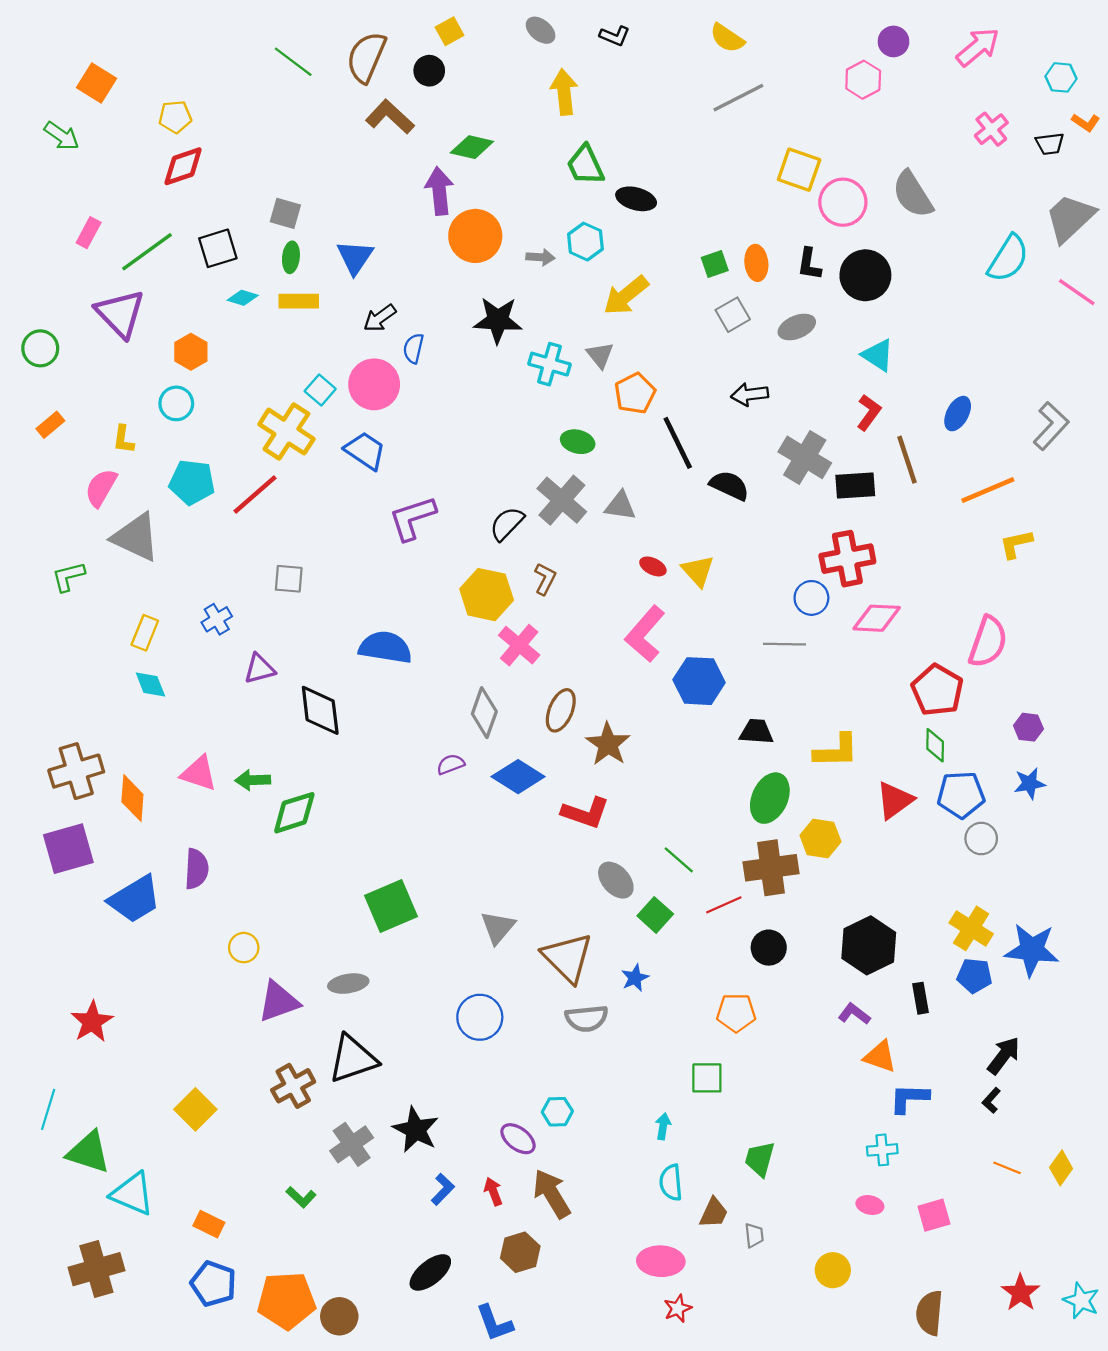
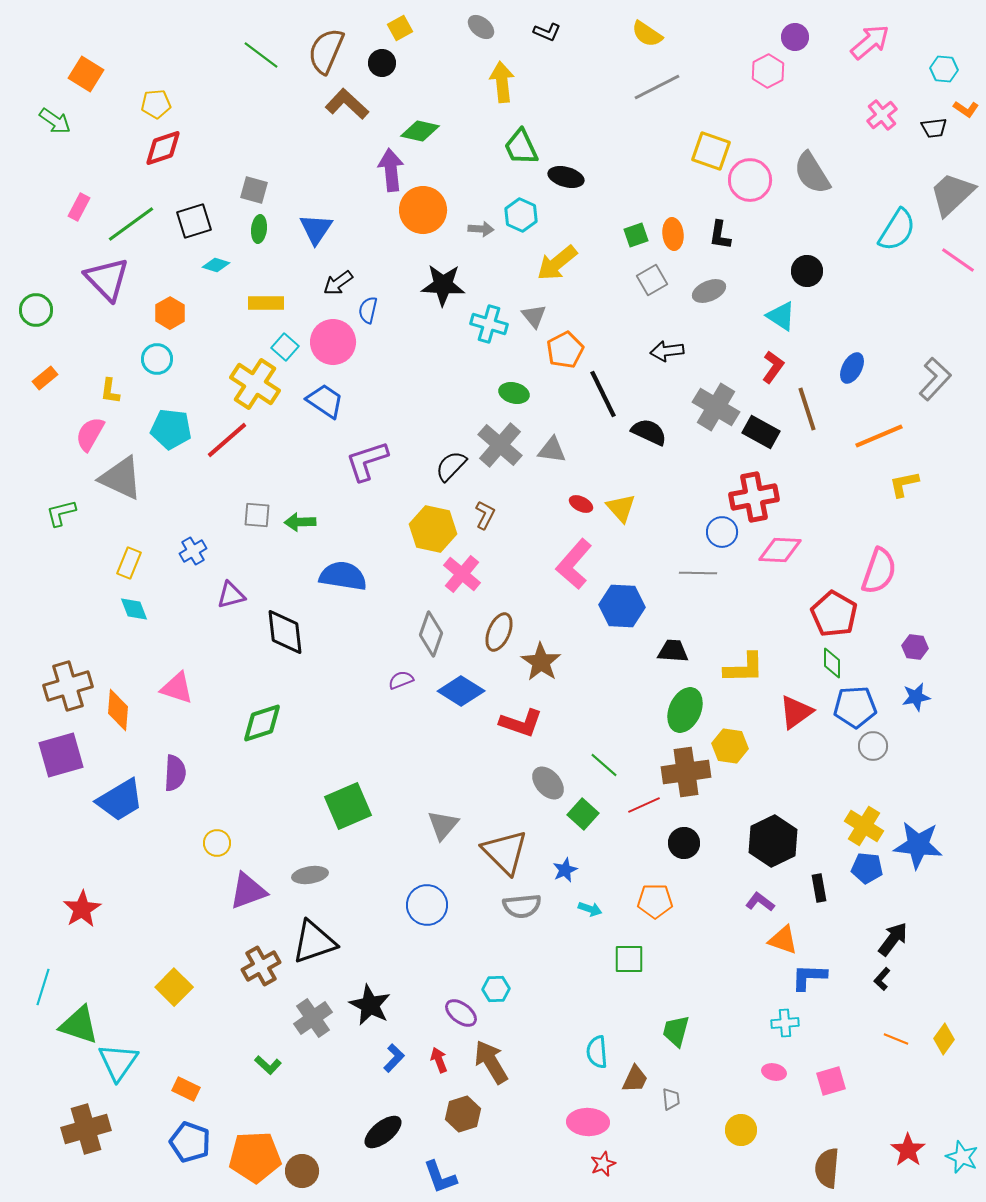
black circle: (865, 275) -> (807, 271), moved, size x0.7
yellow rectangle: (299, 301) -> (266, 303), moved
black rectangle: (855, 486) -> (761, 432), turned 33
green arrow: (253, 780) -> (300, 522), moved
cyan arrow: (663, 1126) -> (590, 909), moved, turned 100
cyan triangle: (132, 1194) -> (118, 1062), turned 42

